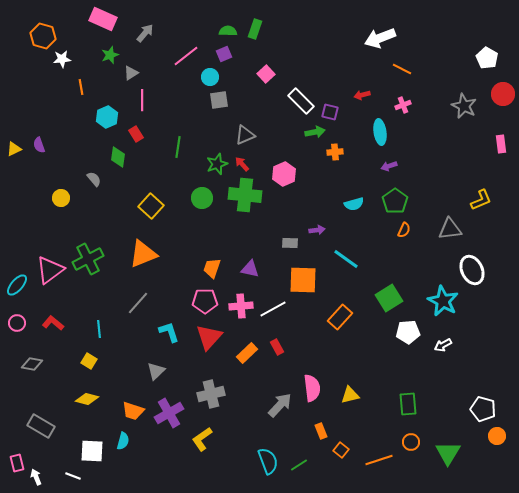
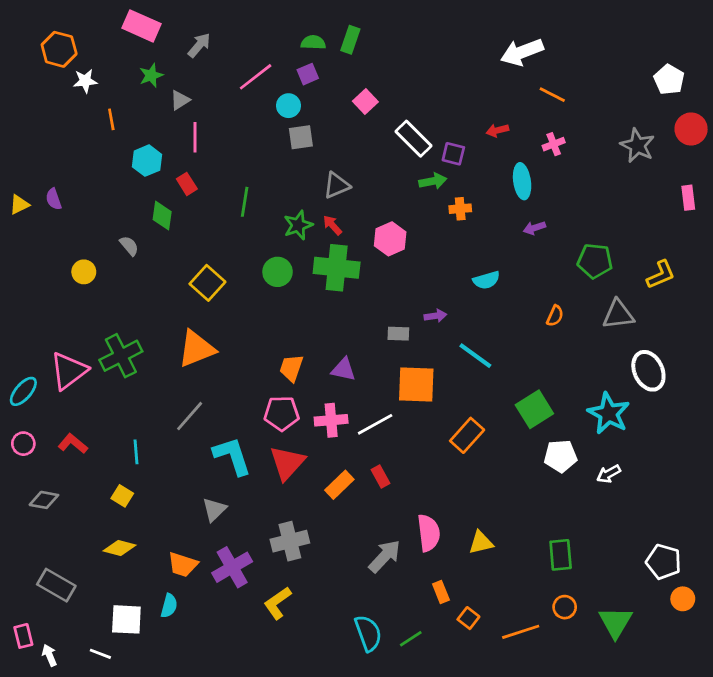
green pentagon: (395, 201) -> (595, 261), moved, turned -30
cyan L-shape: (169, 332) -> (232, 456), size x1.4

